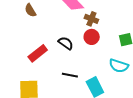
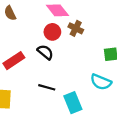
red circle: (92, 37) -> (52, 32), moved

